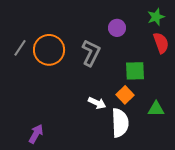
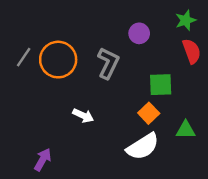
white arrow: (97, 103) -> (83, 116), moved
white semicircle: (120, 123) -> (143, 147), turned 60

